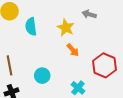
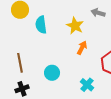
orange arrow: (73, 50) -> (82, 48), turned -112

